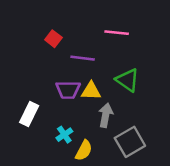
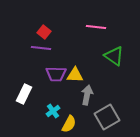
purple line: (83, 58) -> (41, 48), moved
green triangle: (128, 80) -> (114, 56), moved

